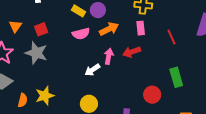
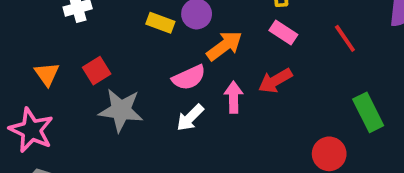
pink rectangle: (141, 28) -> (283, 32), turned -40
pink semicircle: (81, 34) -> (189, 77), moved
gray star: (36, 53) -> (121, 110), moved
white arrow: (92, 70) -> (190, 118), moved

